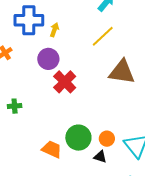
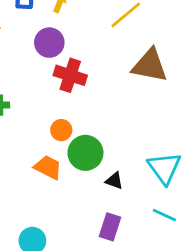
red cross: (65, 82) -> (70, 75), turned -30
orange circle: (107, 139) -> (61, 130), moved

